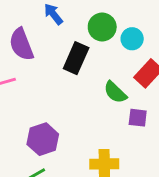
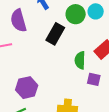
cyan circle: (132, 39) -> (96, 11), moved
green semicircle: (115, 92) -> (80, 60), turned 42

